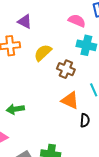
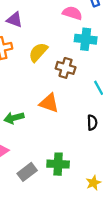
orange triangle: (70, 100) -> (49, 103), moved

